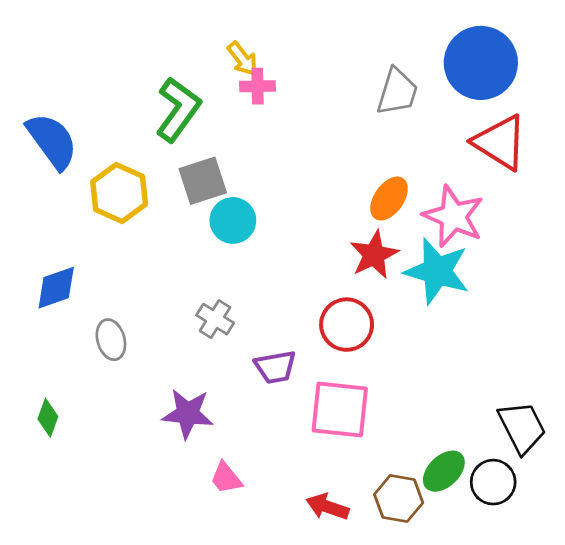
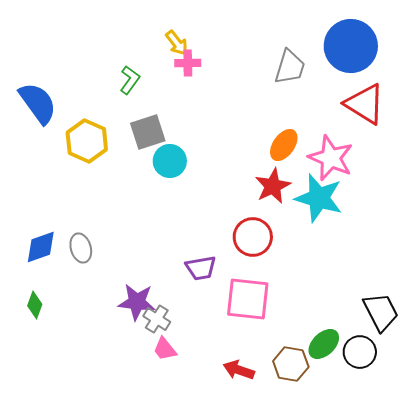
green L-shape: (178, 109) -> (130, 80), size x0.6
blue diamond: (56, 288) -> (41, 247), moved
gray cross: (215, 319) -> (157, 319), moved

